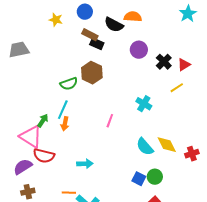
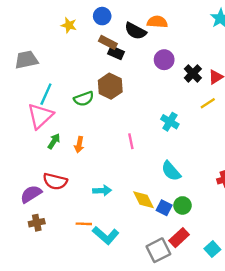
cyan line: (63, 110) -> (46, 94), moved
pink line: (110, 121) -> (131, 141), turned -32
pink triangle: (31, 137) -> (40, 116), moved, turned 45
yellow diamond: (167, 145) -> (143, 200), moved

